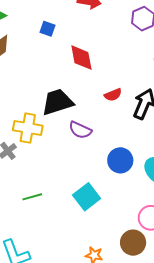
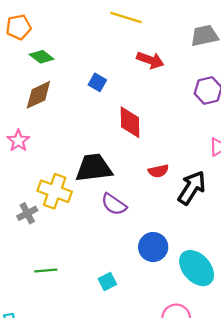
cyan square: (87, 197) -> (107, 281), size x0.6

